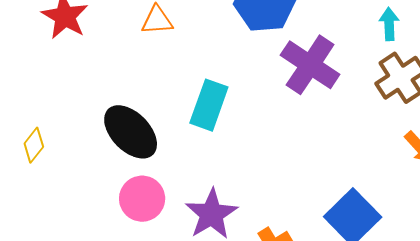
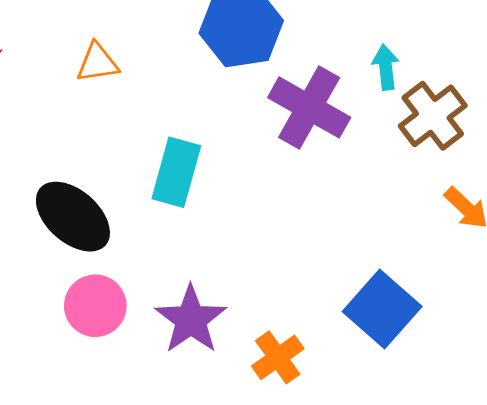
cyan arrow: (389, 24) -> (386, 67), moved

